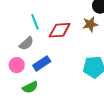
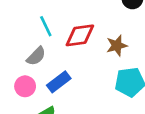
brown star: (90, 24) -> (117, 46), moved

